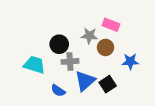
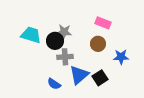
gray star: (89, 36) -> (64, 32), moved
cyan trapezoid: (34, 65) -> (31, 35), moved

